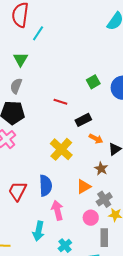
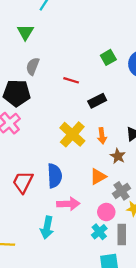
gray semicircle: (16, 86) -> (33, 66), moved
orange arrow: (96, 139) -> (102, 136), moved, turned 56
pink arrow: (57, 210) -> (68, 204), turned 102
cyan cross: (65, 246) -> (99, 232), moved

